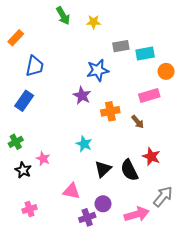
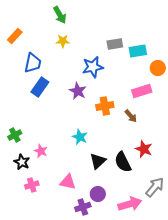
yellow star: (94, 22) -> (63, 41), moved
blue rectangle: (24, 101) -> (40, 87), moved
pink cross: (29, 209) -> (32, 185), moved

